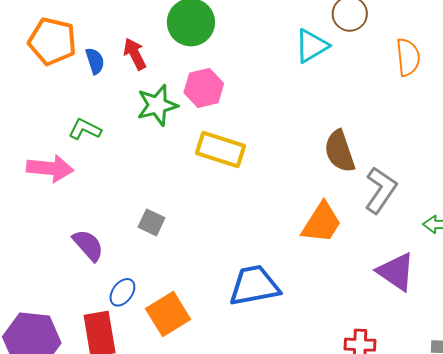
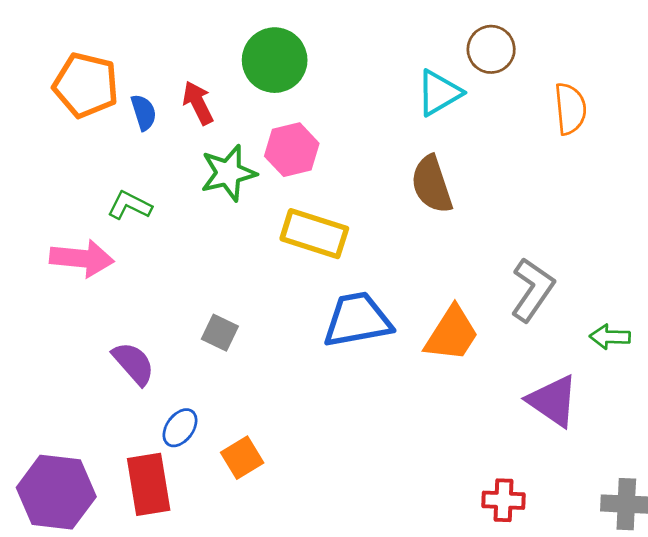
brown semicircle: (340, 151) -> (432, 184), moved
blue trapezoid: (254, 286) -> (357, 320), moved
orange square: (168, 314) -> (242, 458), size x0.7

